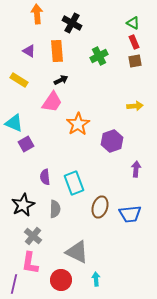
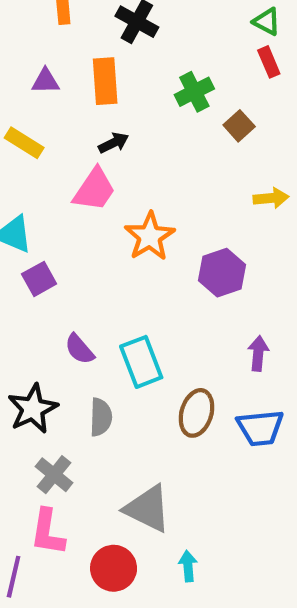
purple triangle: (29, 51) -> (45, 81), turned -32
brown square: (135, 61) -> (239, 126), moved, turned -32
purple arrow: (136, 169) -> (258, 353), moved
purple semicircle: (45, 177) -> (79, 349), turned -35

